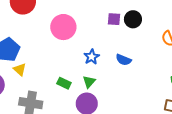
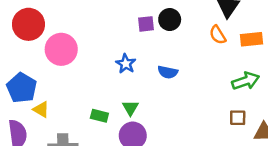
pink circle: (63, 27) -> (61, 49), moved
blue star: (92, 57) -> (126, 64), moved

